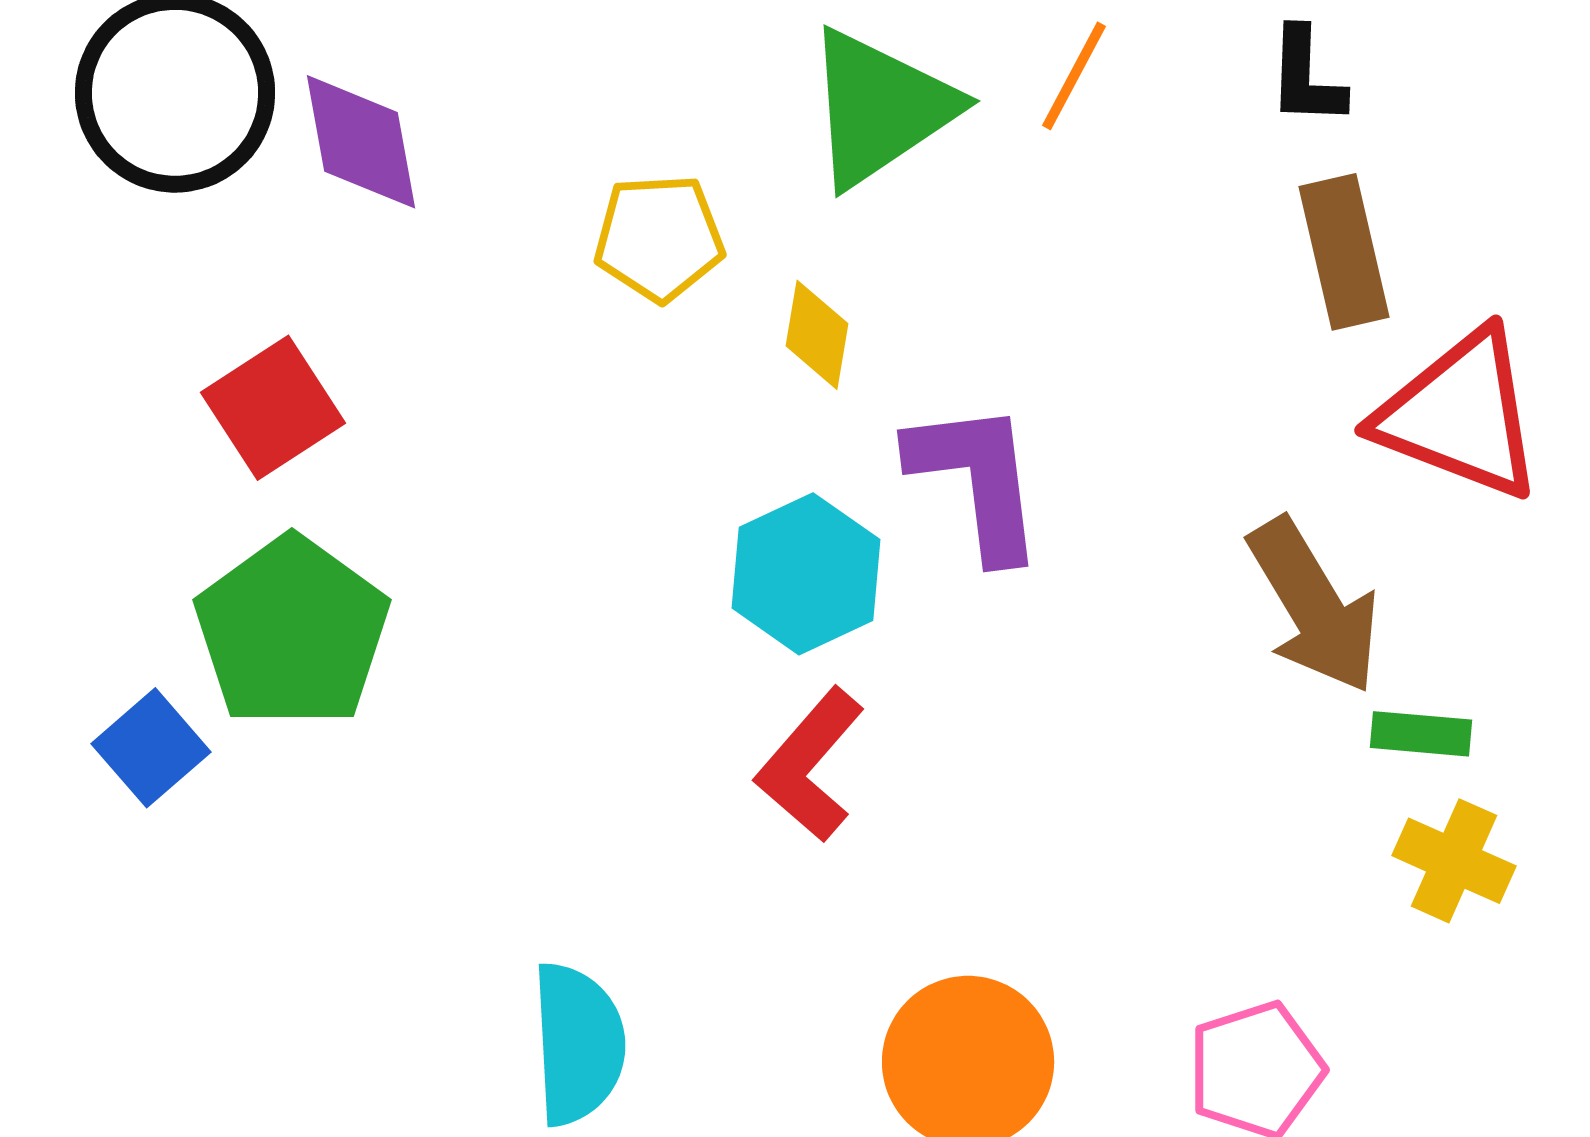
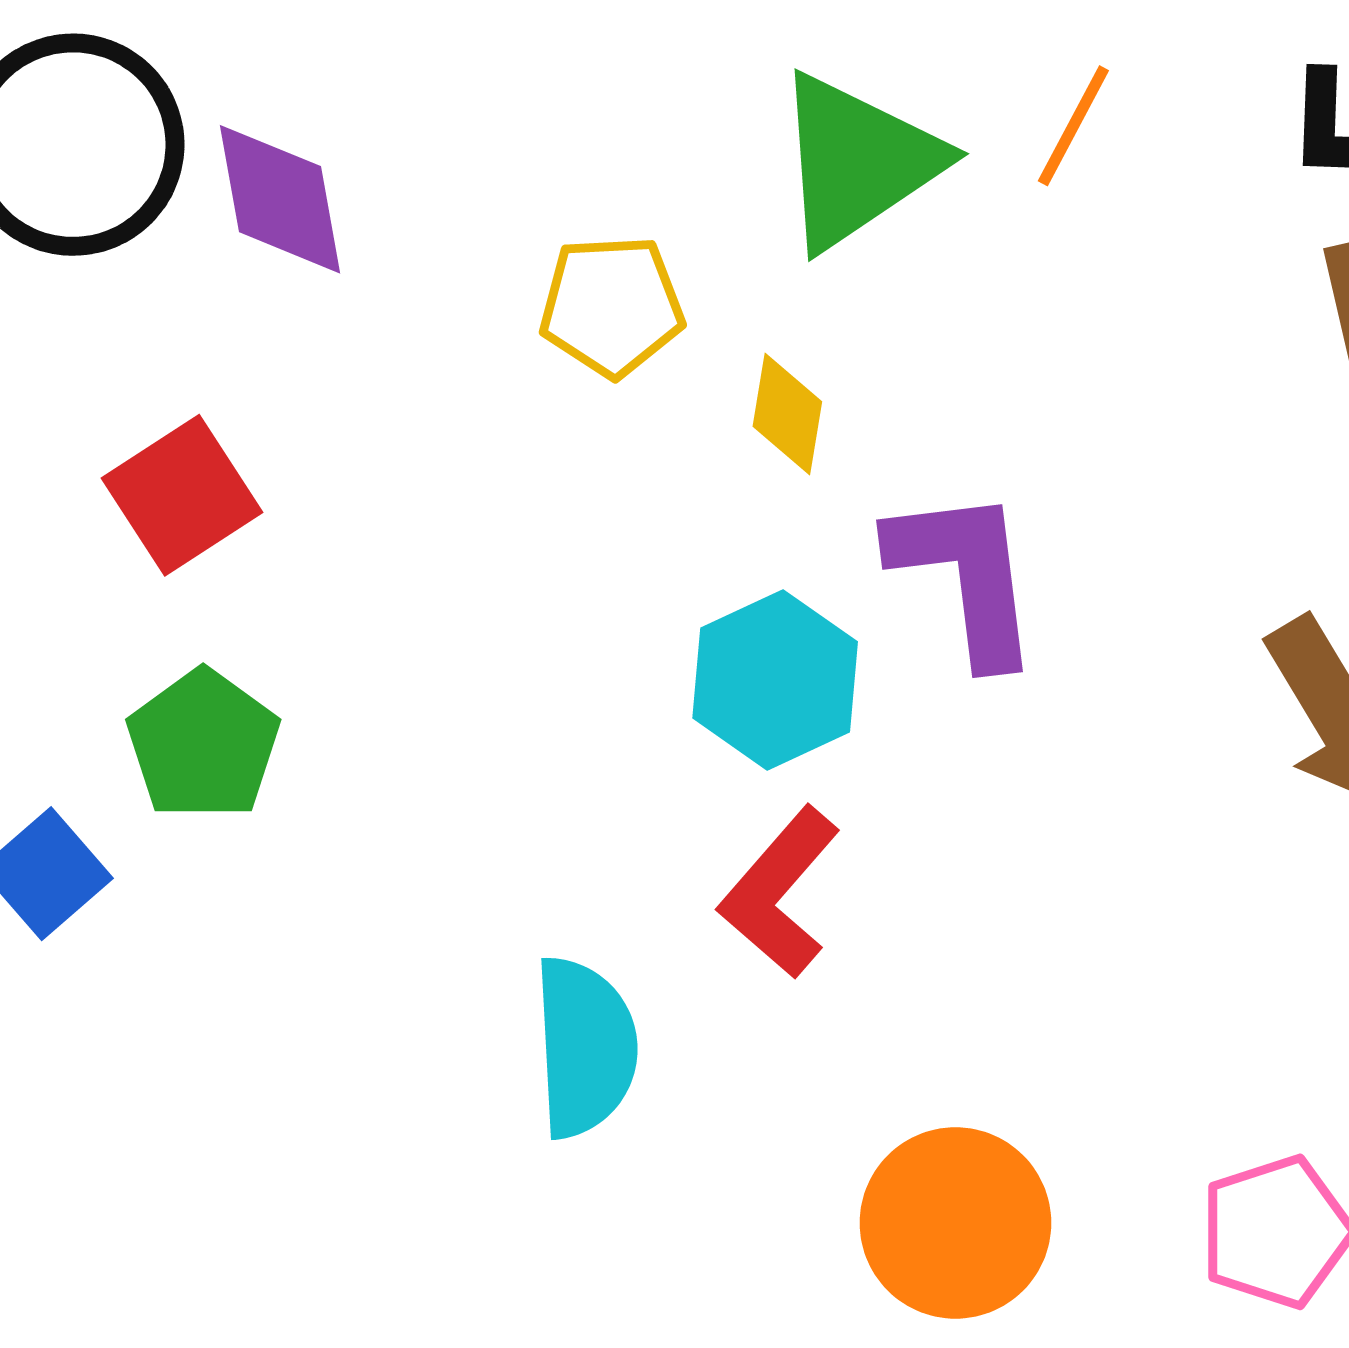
green pentagon: (292, 632) -> (203, 744), size x0.7
cyan semicircle: (578, 1044) -> (585, 1047), moved

